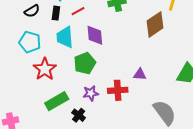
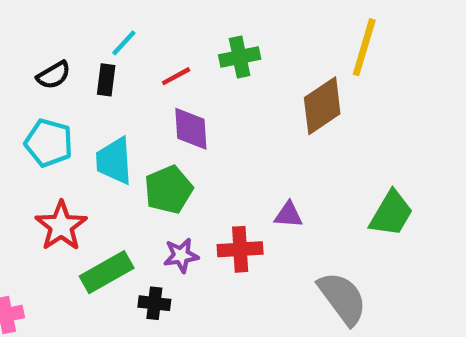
red line: (78, 11) -> (176, 76), moved
cyan trapezoid: (65, 37) -> (114, 161), moved
red star: (45, 69) -> (61, 226), moved
black cross: (79, 115) -> (154, 303), turned -32

